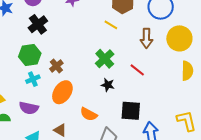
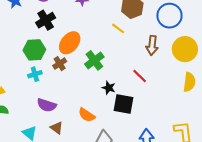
green cross: (105, 59) -> (94, 60), moved
orange ellipse: (62, 92) -> (70, 43), moved
purple semicircle: (29, 108) -> (47, 105), moved
black square: (131, 111) -> (124, 104), moved

